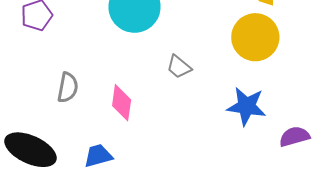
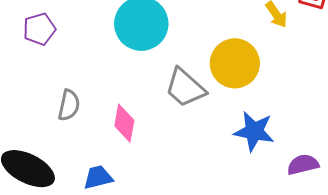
yellow circle: (255, 37) -> (235, 63), moved
gray trapezoid: (179, 67) -> (185, 88), size x1.6

